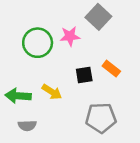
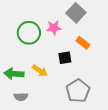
orange rectangle: (111, 69) -> (83, 43), moved
gray pentagon: (101, 118) -> (78, 91), turned -30

